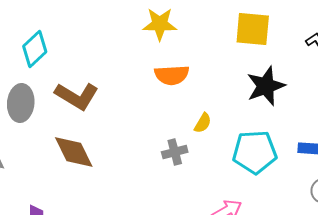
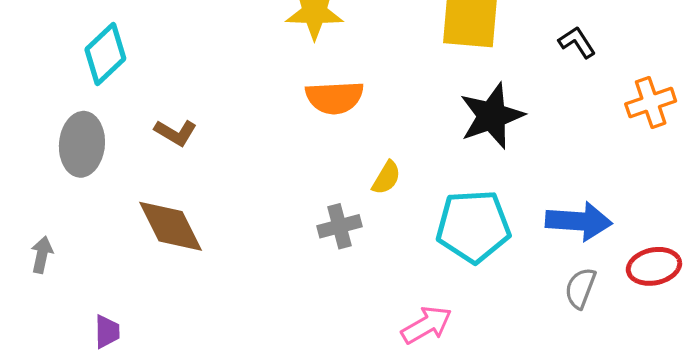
brown L-shape: (77, 96) -> (176, 133), size x0.6

